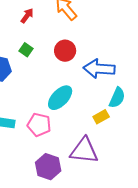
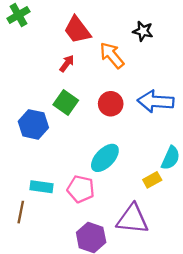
green square: (26, 50) -> (66, 103), size x1.5
blue arrow: (99, 69) -> (156, 101), moved

